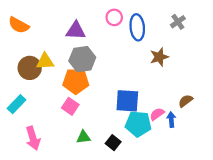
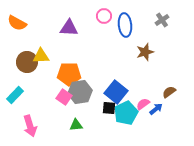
gray hexagon: (82, 59) -> (80, 92), moved
blue square: (127, 101) -> (116, 92), turned 35
blue arrow: (171, 120) -> (156, 109), turned 56
cyan pentagon: (138, 124) -> (126, 113), turned -30
black square: (113, 143) -> (109, 108), moved, turned -32

